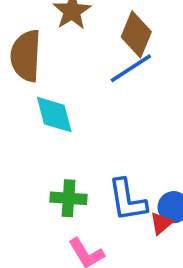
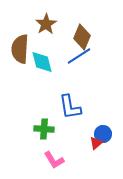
cyan diamond: (54, 115) -> (42, 62), moved
blue L-shape: (127, 200) -> (70, 107), moved

